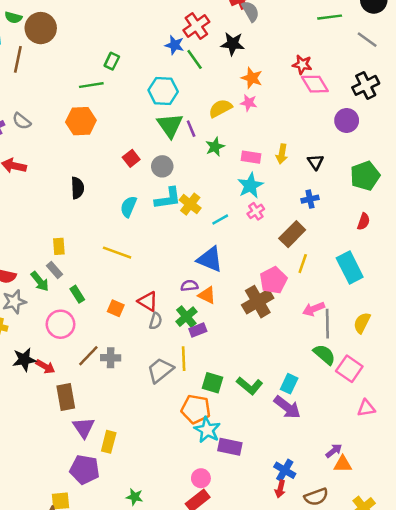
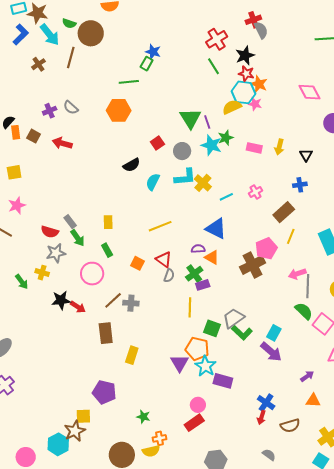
black star: (233, 44) -> (245, 55), turned -30
blue star: (175, 45) -> (153, 52), moved
red star: (302, 65) -> (246, 74), moved
cyan hexagon: (163, 91) -> (243, 92), moved
cyan star: (250, 186) -> (211, 145), moved, turned -30
black semicircle: (77, 188) -> (131, 165), moved, turned 60
yellow rectangle: (59, 246) -> (108, 222), moved
yellow line: (117, 253) -> (160, 226), moved, turned -45
gray rectangle: (54, 270) -> (70, 222), moved
gray trapezoid: (160, 370) -> (233, 318), moved
brown rectangle: (66, 397) -> (106, 333), moved
purple triangle: (84, 428) -> (180, 363), moved
yellow rectangle: (109, 442) -> (132, 355), moved
purple arrow: (334, 451) -> (307, 376), moved

